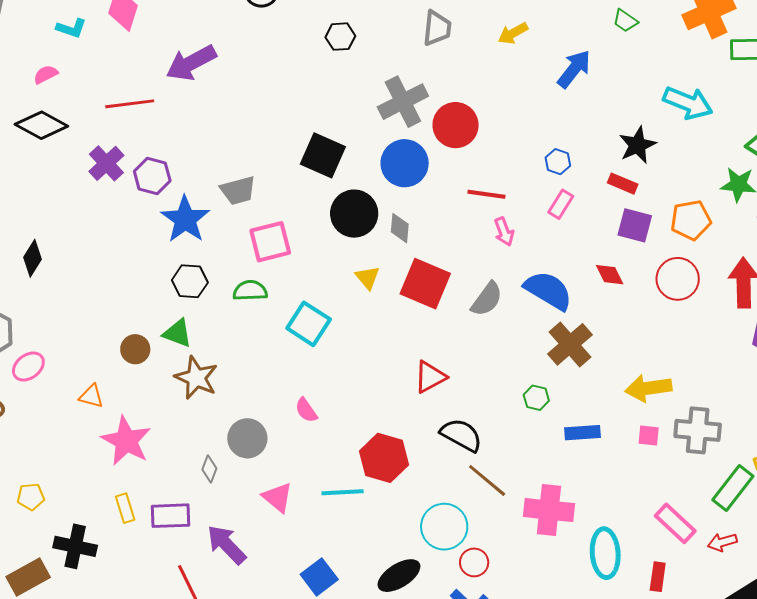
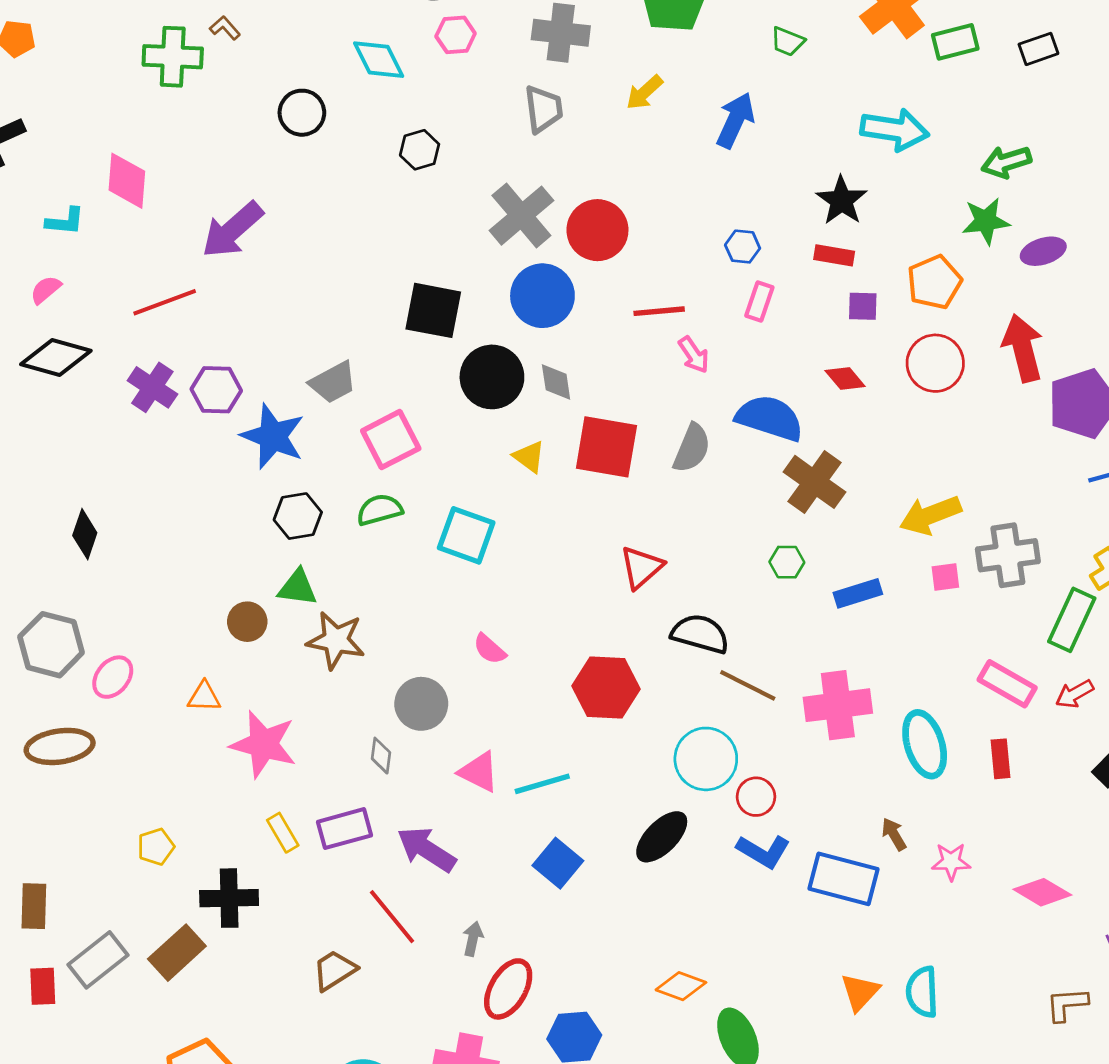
purple square: (635, 225) -> (863, 306), size x0.7
cyan line: (343, 492) -> (542, 784), moved

